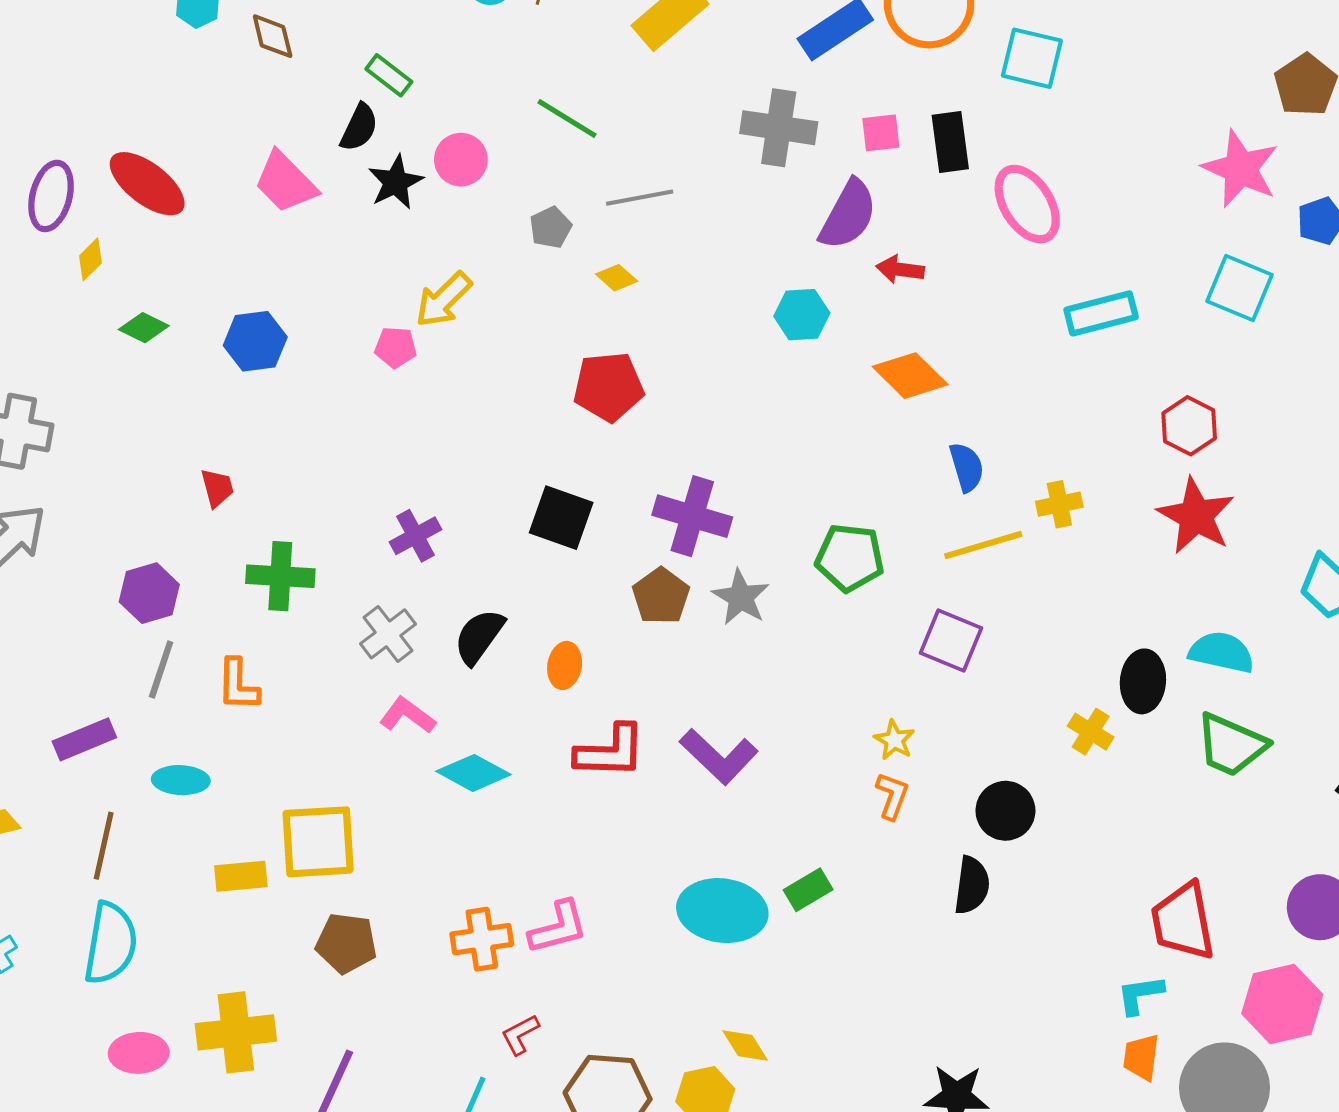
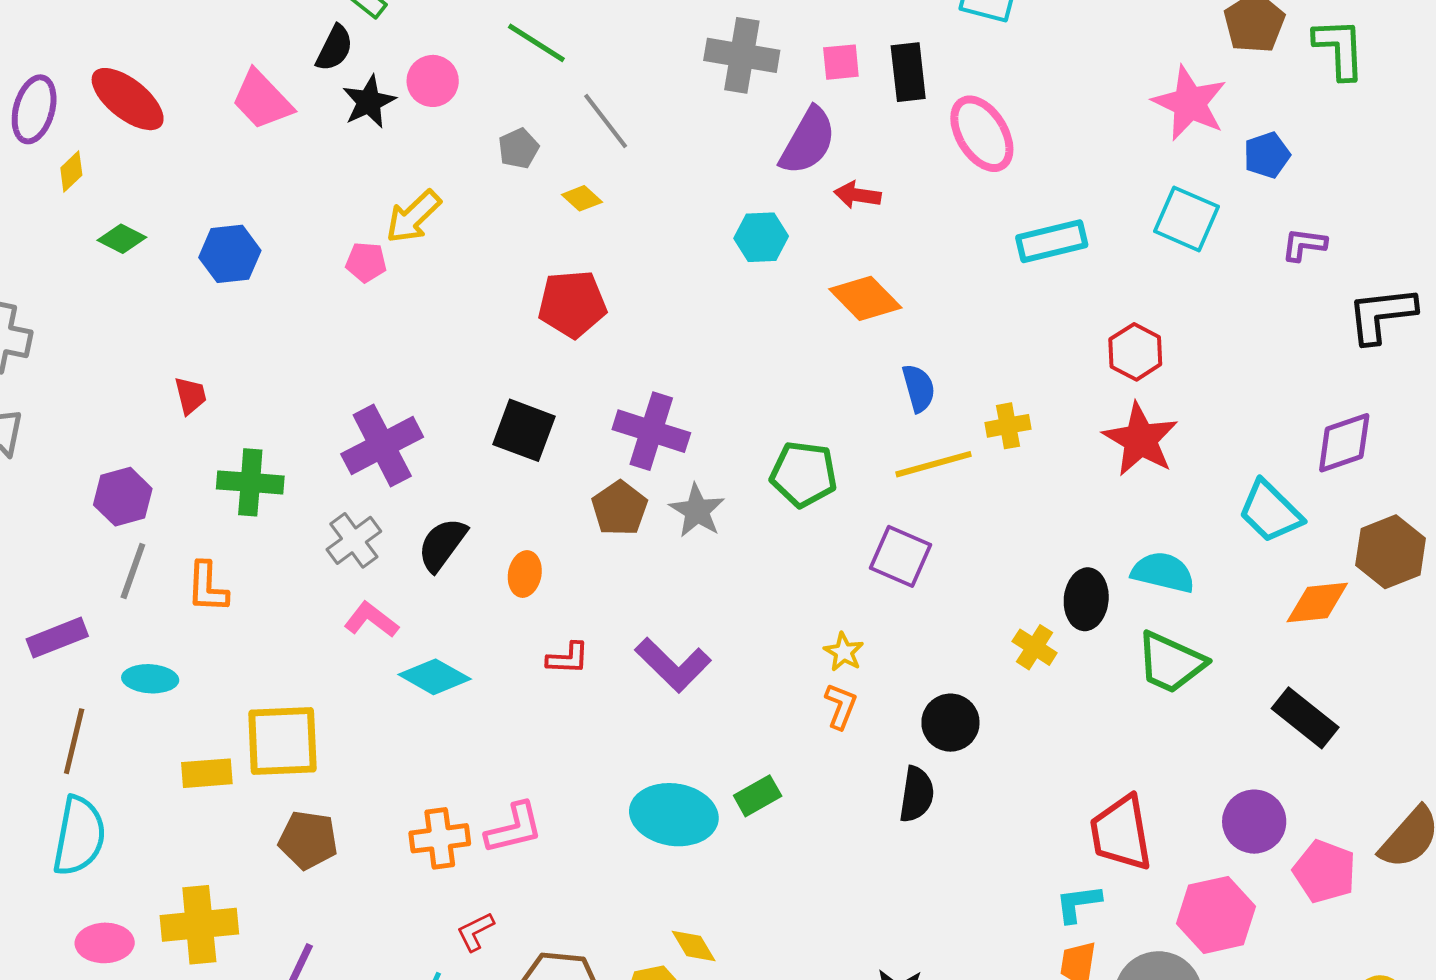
gray line: (640, 198) -> (606, 121), turned 62
purple cross: (415, 536) -> (382, 446), size x1.6
red L-shape: (610, 751) -> (568, 658), size x0.6

